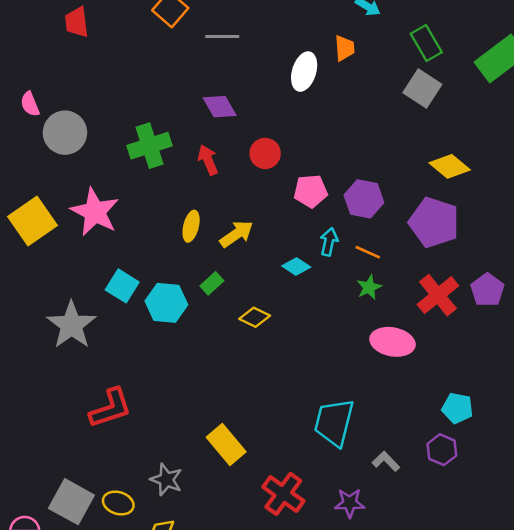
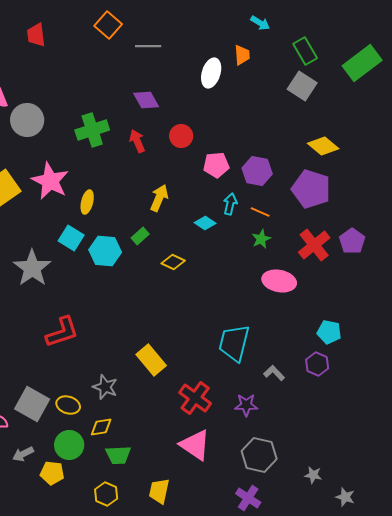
yellow ellipse: (191, 226) -> (87, 202), moved
yellow arrow: (237, 234) -> (159, 198), turned -32

